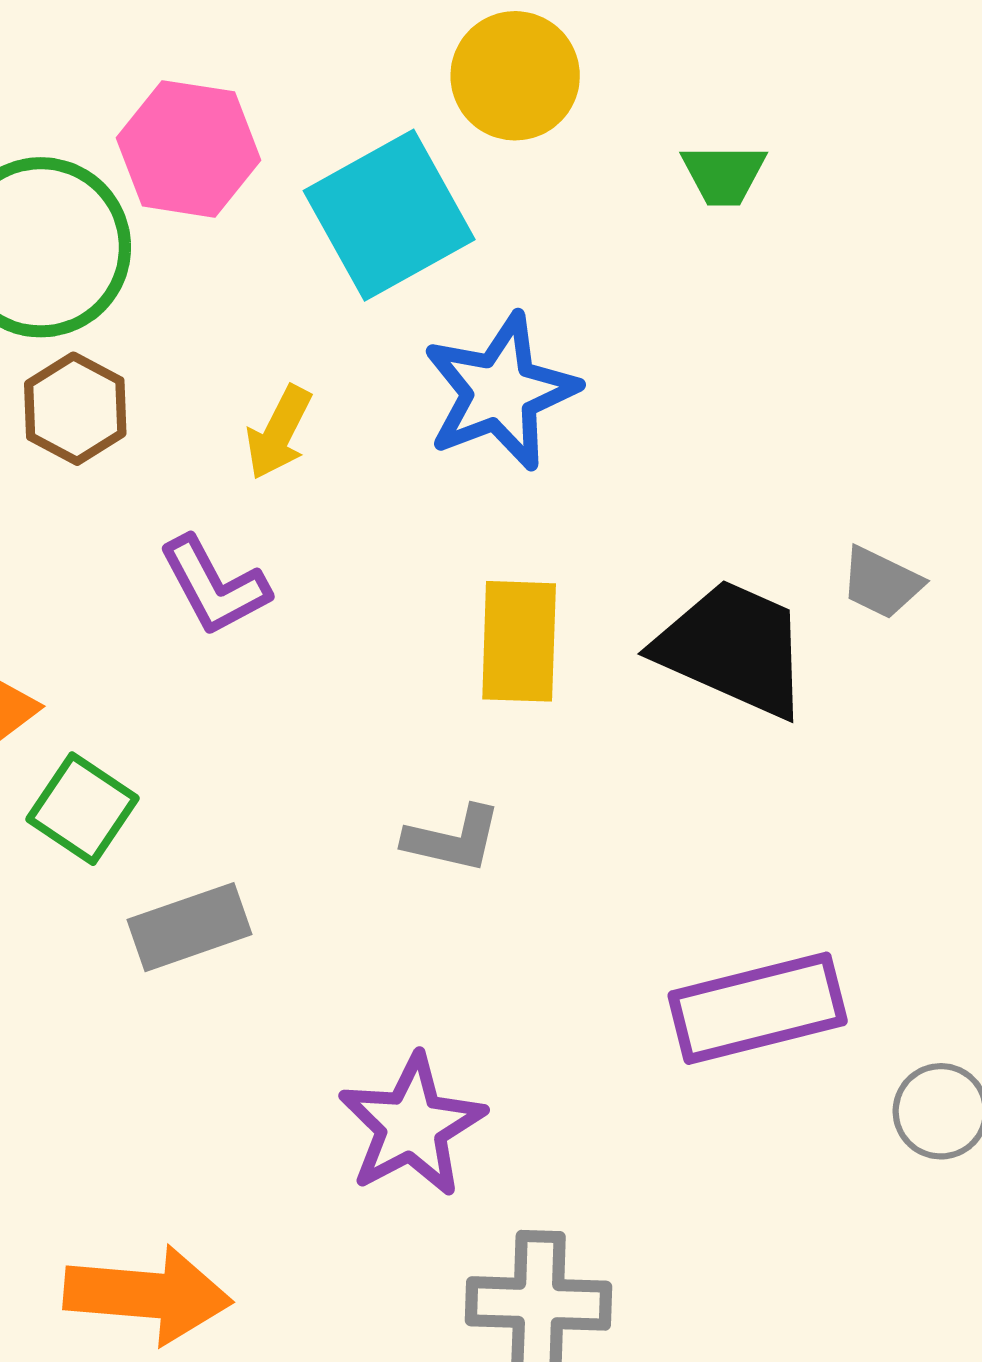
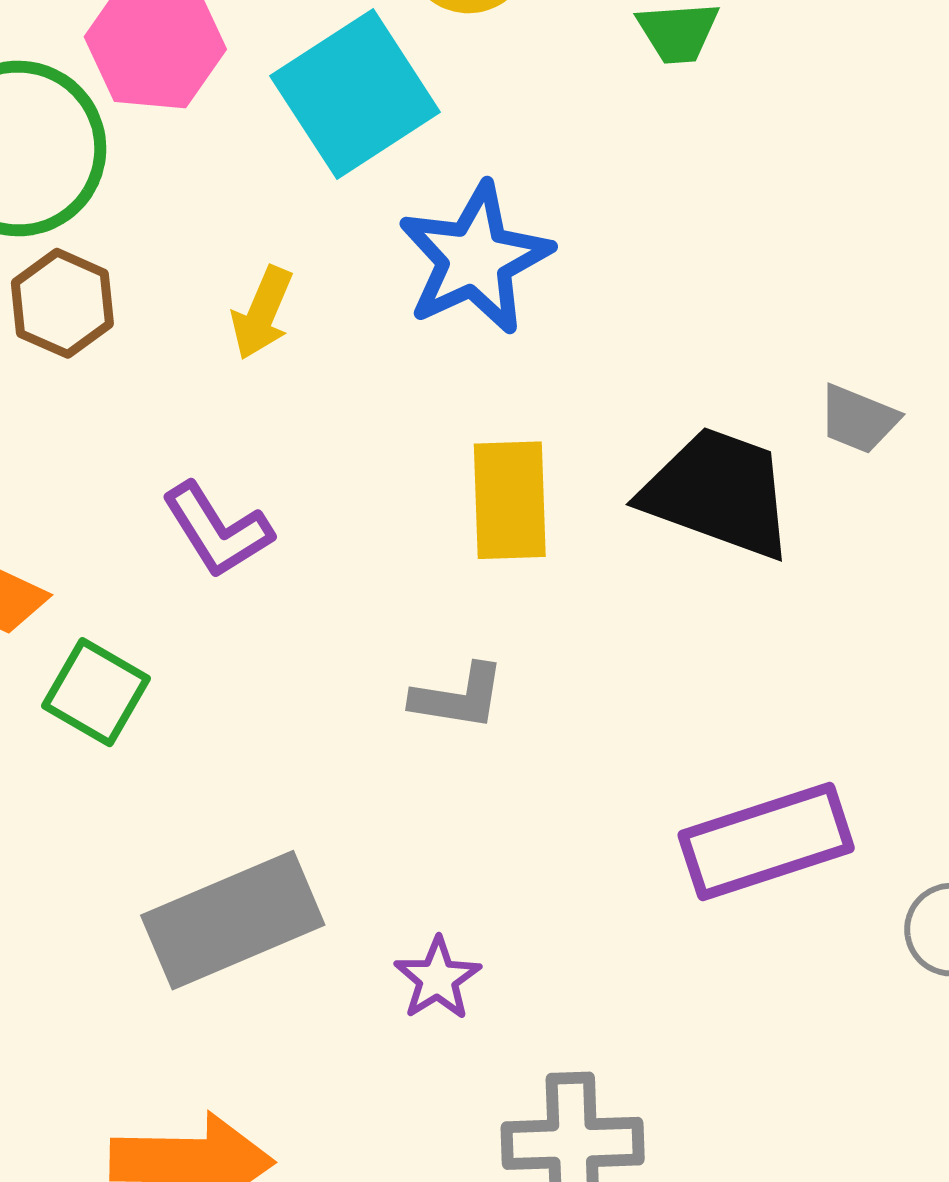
purple L-shape: (214, 586) -> (217, 530), moved
gray rectangle: (190, 927) -> (233, 920), moved, size x1.5
purple star: (412, 1126) -> (437, 979), size x0.6

